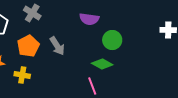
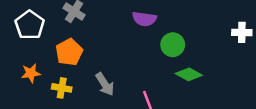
gray arrow: (57, 46) -> (105, 84), moved
green diamond: (102, 64) -> (189, 74), moved

